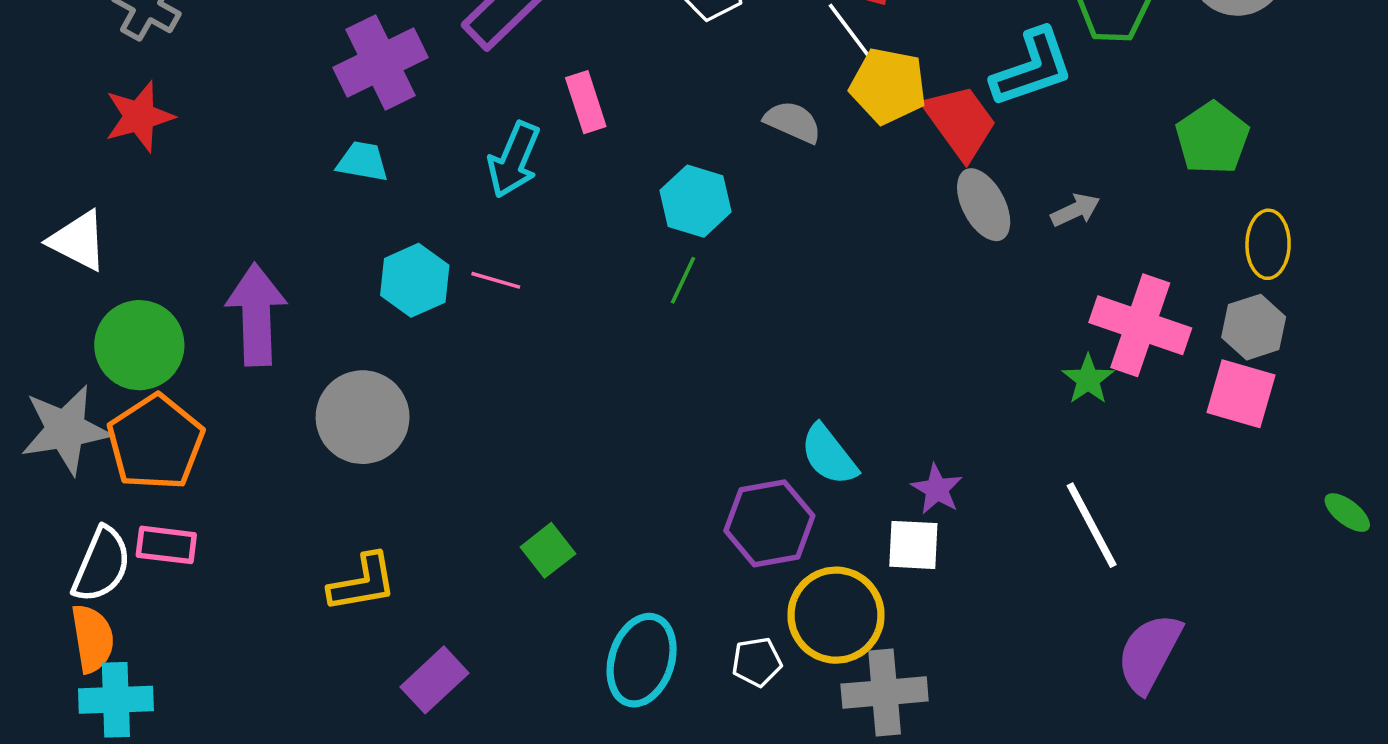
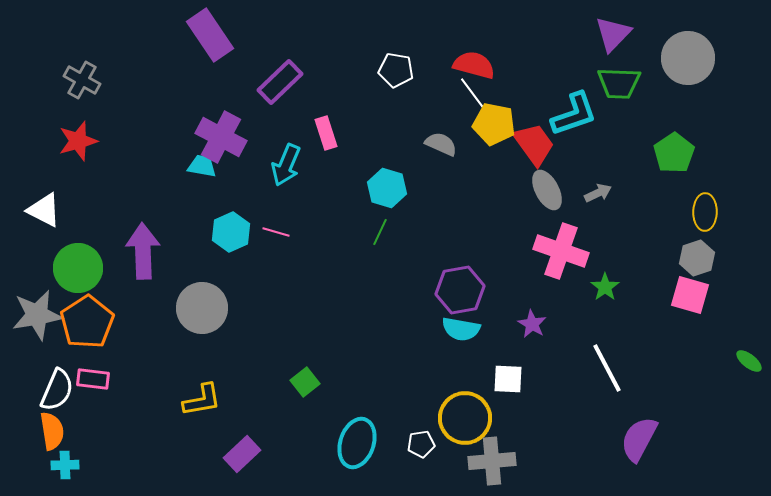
purple cross: (381, 62) -> (221, 137), moved, turned -36
pink cross: (1140, 325) -> (561, 251), moved
cyan semicircle: (829, 455) -> (461, 329), turned -42
purple star: (937, 489) -> (532, 324), moved
purple hexagon: (769, 523) -> (460, 290), moved
cyan cross: (116, 700) -> (65, 465), size x0.7

